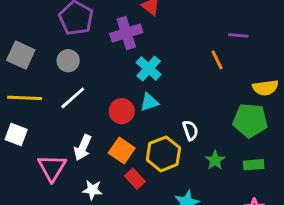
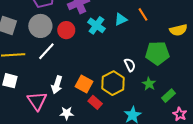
gray circle: (68, 61) -> (40, 26), size x1.5
cyan triangle: (149, 102) -> (121, 19), moved
red circle: (122, 111) -> (66, 30), moved
green pentagon: (250, 120) -> (157, 53), moved
green rectangle: (254, 165) -> (168, 96), moved, turned -32

